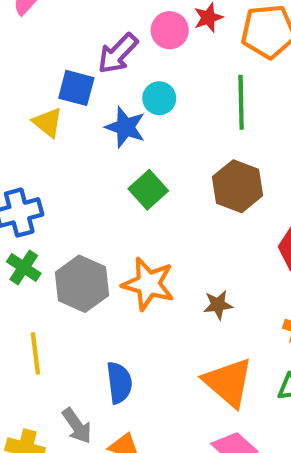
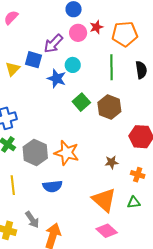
yellow triangle: (48, 122) -> (13, 69), moved, turned 35
green square: (148, 190) -> (81, 102), moved
brown star: (218, 305) -> (112, 162), moved
blue semicircle: (119, 383) -> (52, 186), moved, turned 90

